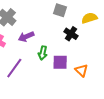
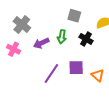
green arrow: (43, 53) -> (62, 37), moved
purple line: (14, 68) -> (51, 74), moved

